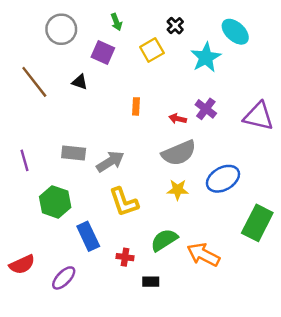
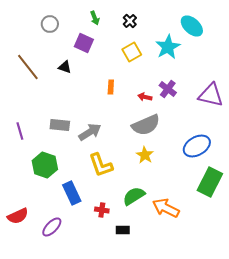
black cross: (175, 26) -> (130, 21), moved
gray circle: (61, 29) -> (50, 24), size x0.7
yellow square: (152, 50) -> (132, 52), moved
blue ellipse: (223, 179) -> (197, 146), moved
yellow star: (178, 190) -> (145, 155), turned 30

